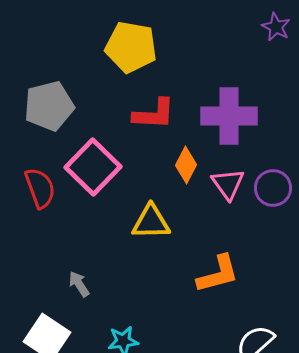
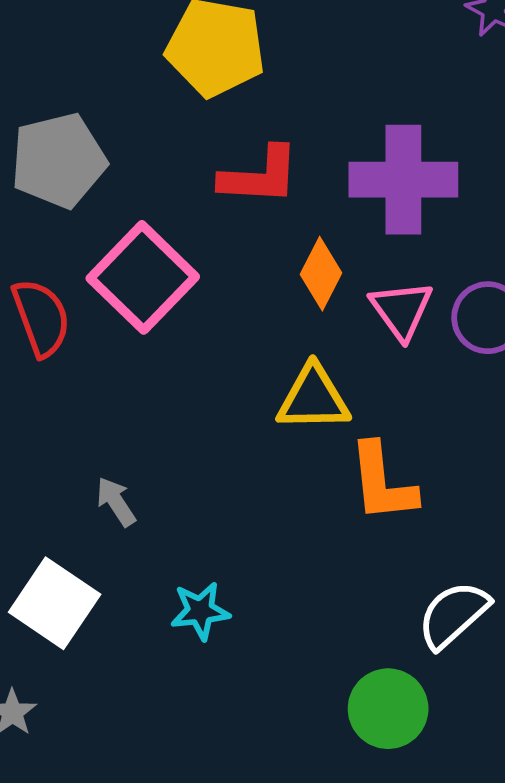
yellow triangle: (151, 222) -> (313, 398), moved
orange L-shape: (218, 274) -> (382, 483), turned 99

